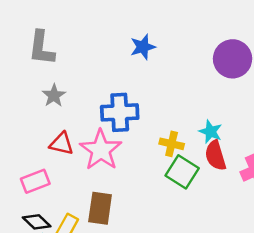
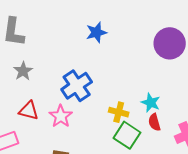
blue cross: (120, 112) -> (77, 86), turned -32
pink star: (101, 150) -> (61, 116), size x0.7
red semicircle: (215, 156) -> (154, 122), size x0.7

